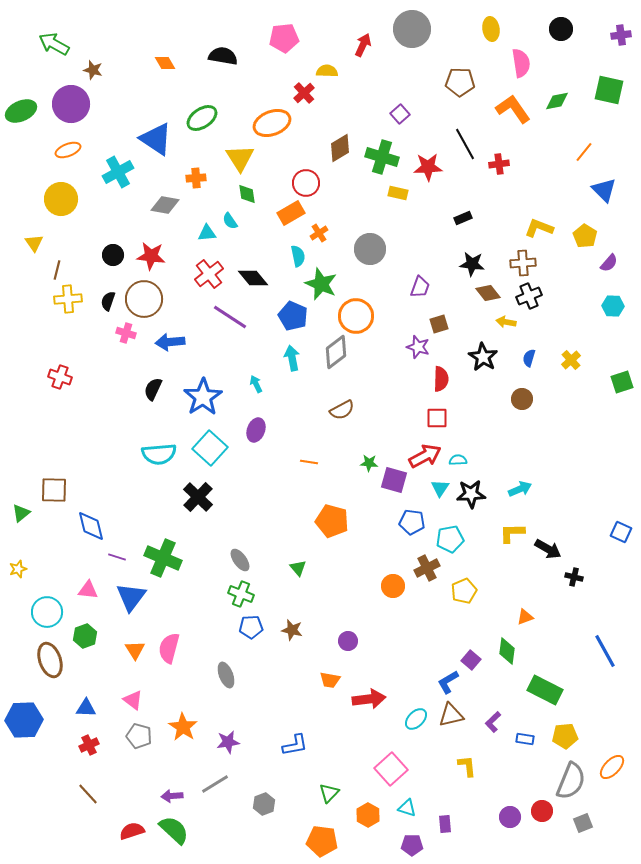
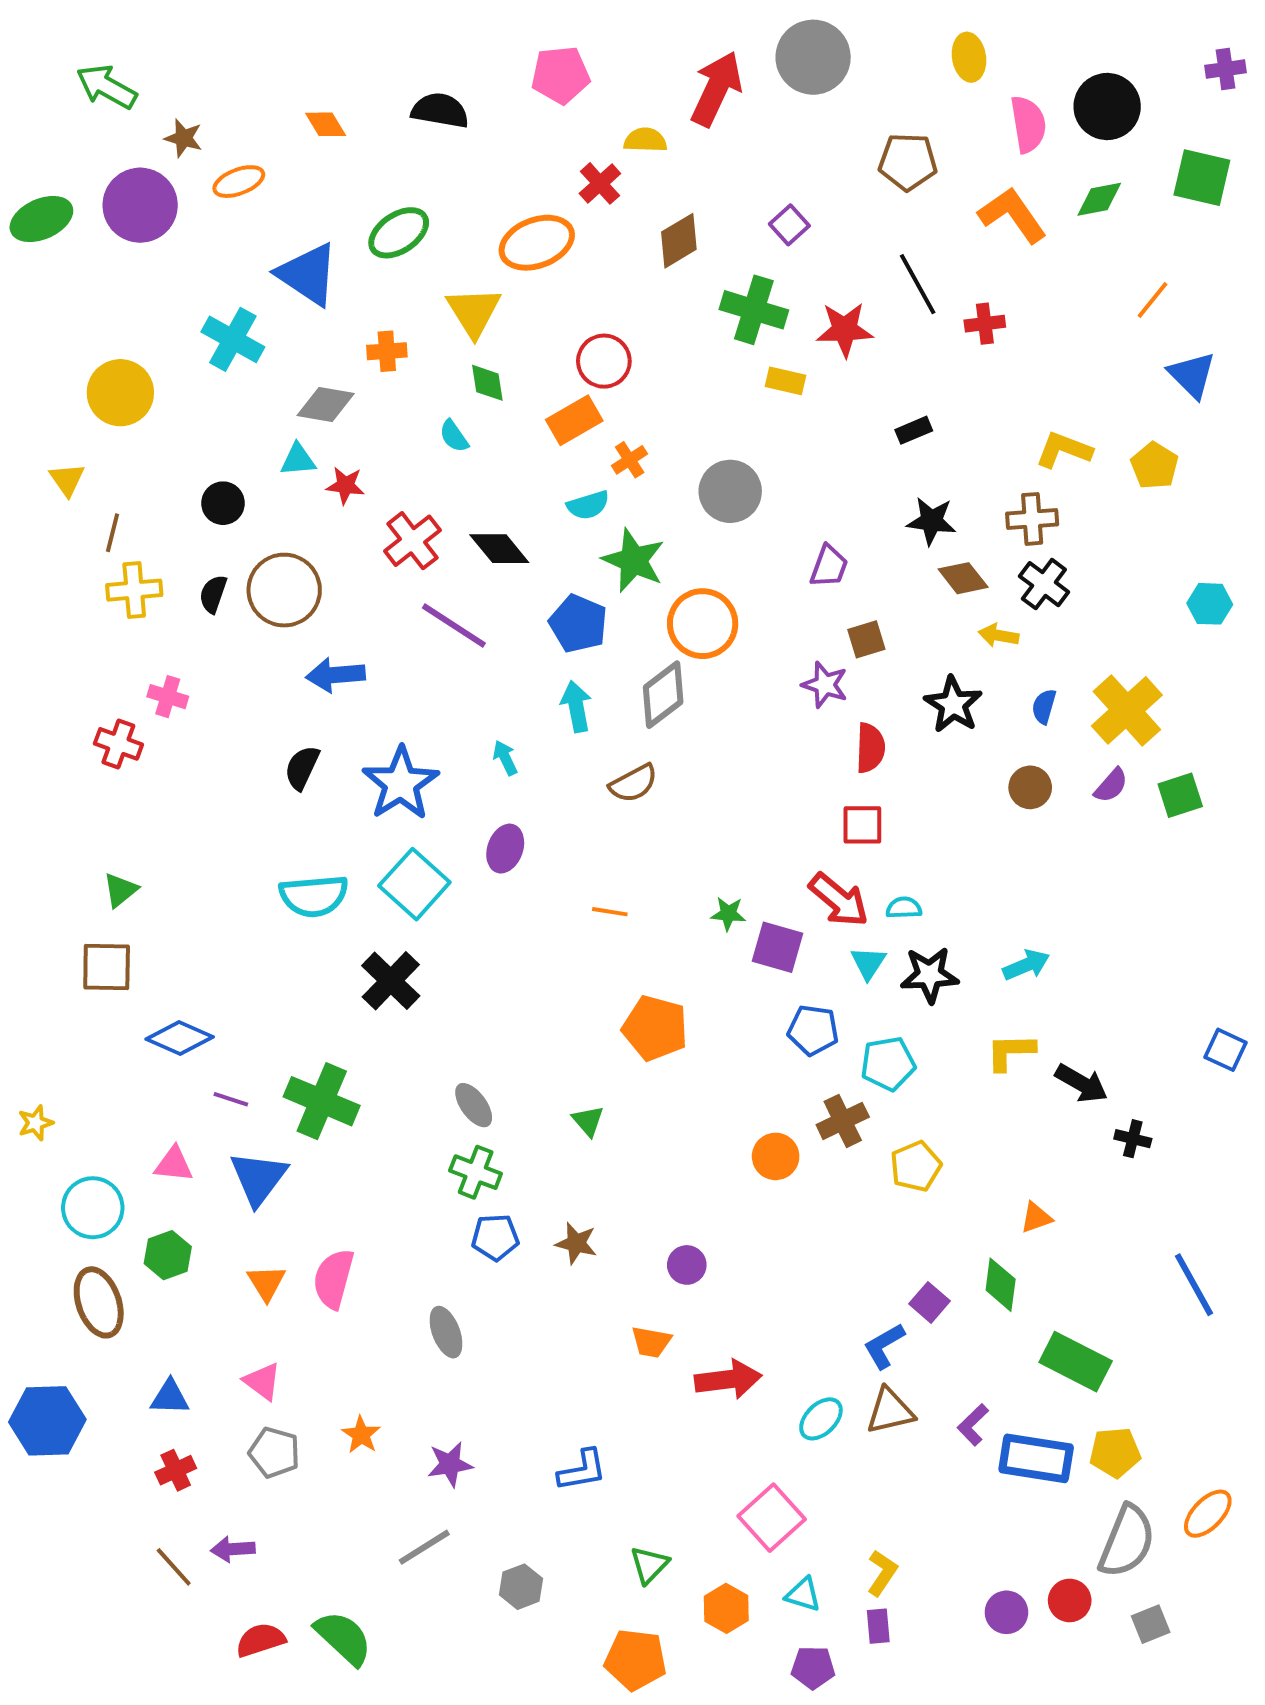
black circle: (561, 29) -> (1107, 107), moved, size x1.4
red arrow: (363, 45) -> (716, 89), size x1.6
brown diamond: (340, 148) -> (679, 241), moved
orange ellipse: (68, 150) -> (239, 182), moved
cyan cross: (118, 172) -> (233, 339), turned -32
cyan triangle: (207, 233) -> (298, 460), moved
red star: (151, 256) -> (345, 485), moved, size x0.7
cyan semicircle: (298, 256) -> (588, 505), turned 85
purple semicircle: (609, 263) -> (1111, 785), moved
black cross: (529, 296) -> (1044, 584), turned -30
pink cross: (126, 333) -> (168, 697), moved
yellow cross: (571, 360) -> (1127, 710), size x1.8
green square: (622, 382) -> (1180, 795), moved
brown semicircle: (342, 410) -> (633, 783), moved
red arrow: (425, 456) -> (839, 900), turned 68
green triangle: (21, 513) -> (120, 890), moved
blue diamond: (91, 526) -> (180, 1038), turned -52
orange star: (183, 727) -> (361, 1435), size x0.7
blue rectangle: (525, 739) -> (1036, 1458), size x2.0
yellow L-shape: (467, 766) -> (882, 1573), moved, turned 40
purple arrow: (172, 796) -> (233, 1549), moved

